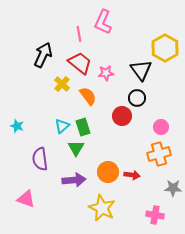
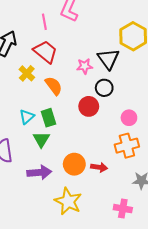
pink star: (106, 73) -> (85, 66), moved

